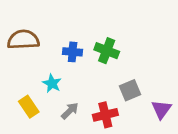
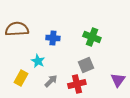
green cross: (107, 51) -> (92, 37), moved
gray square: (130, 90) -> (86, 65), moved
yellow rectangle: (29, 107) -> (21, 78), turned 63

